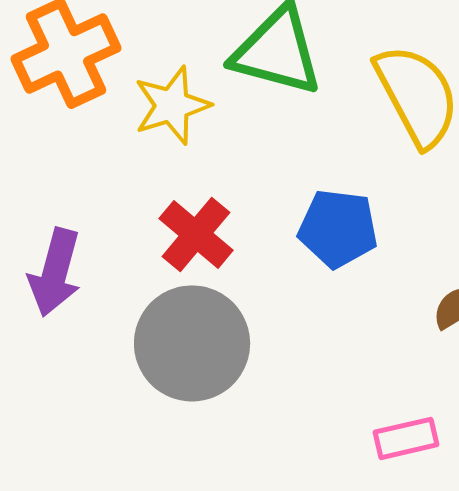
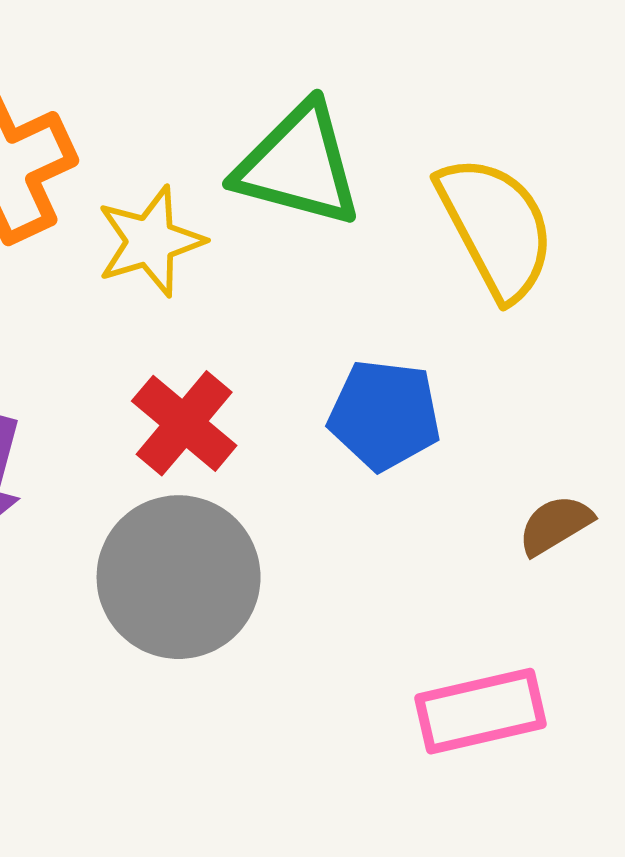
pink rectangle: (406, 438) -> (480, 711), size x1.4

